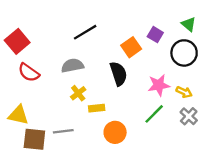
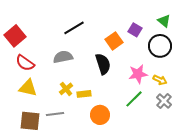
yellow cross: (78, 93) -> (66, 89), moved
yellow triangle: (18, 115) -> (28, 88), moved

